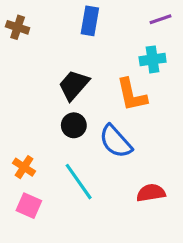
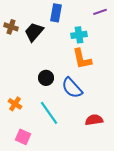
brown cross: (18, 27) -> (11, 27), moved
cyan cross: (153, 59) -> (79, 35), moved
black trapezoid: (74, 85) -> (34, 32), moved
pink square: (29, 206) -> (23, 137), moved

